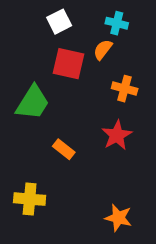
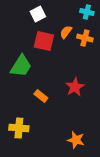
cyan cross: (117, 23) -> (87, 12), moved
orange cross: (125, 89) -> (85, 38), moved

